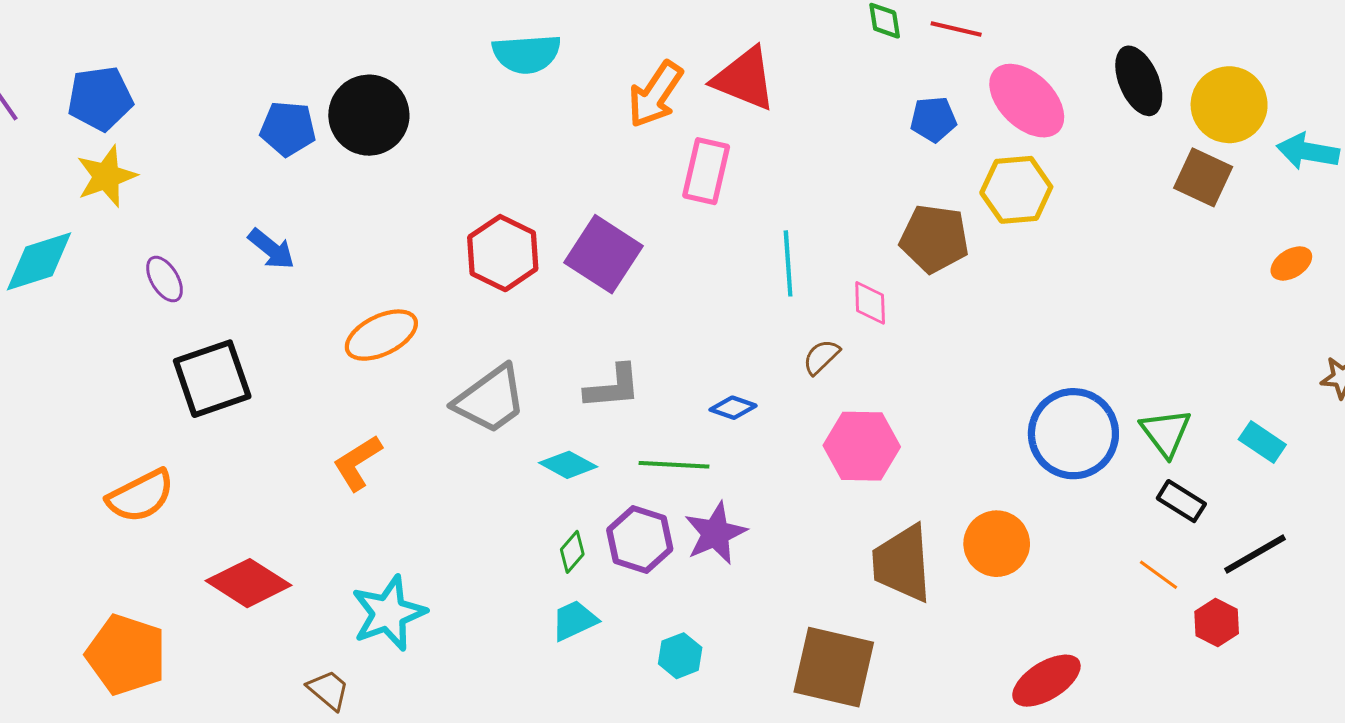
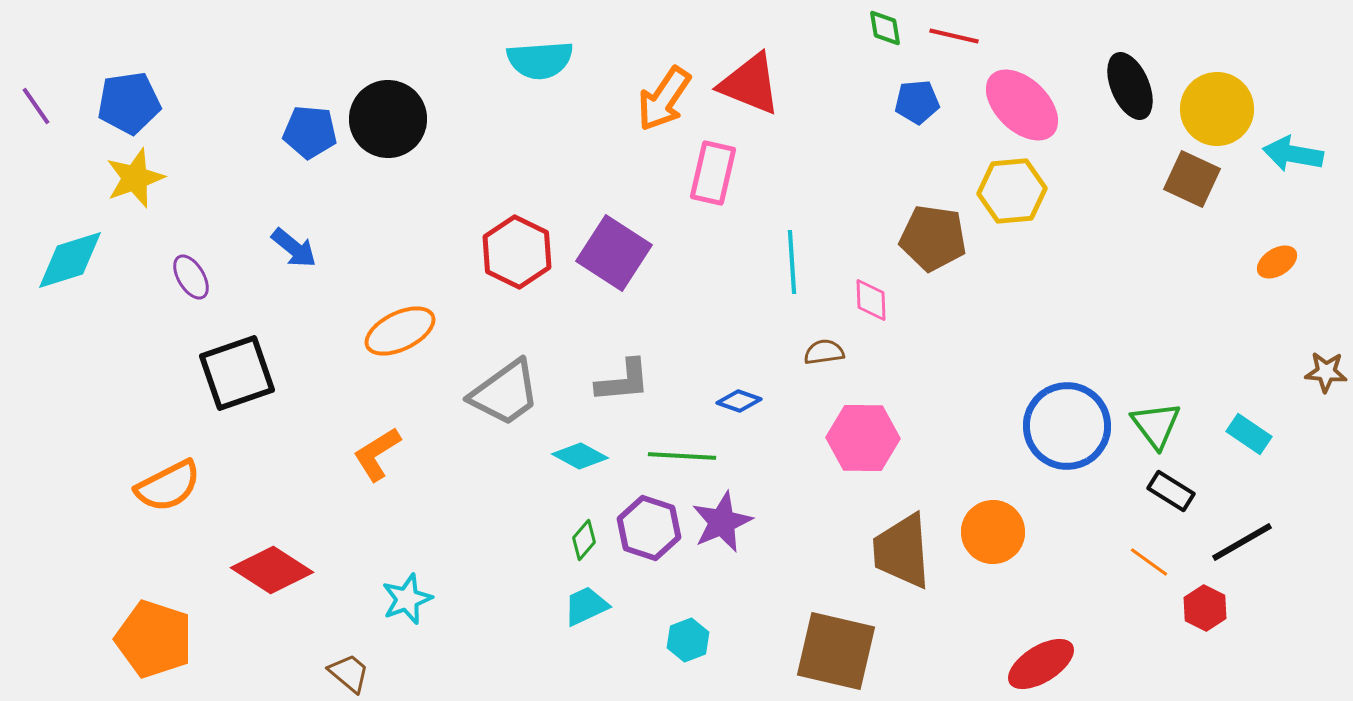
blue pentagon: (933, 119) -> (917, 102), moved
brown semicircle: (821, 357) -> (824, 352), turned 36
cyan star: (389, 613) -> (407, 599), size x0.7

